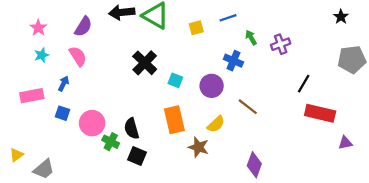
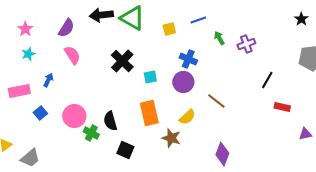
pink semicircle: (78, 56) -> (72, 55), moved
blue cross: (233, 61) -> (188, 59), moved
cyan square: (175, 80) -> (150, 77), turned -32
blue square: (62, 113) -> (40, 113), moved, turned 32
red rectangle: (320, 113) -> (282, 107), size x0.6
black square: (137, 156) -> (125, 150), moved

